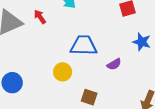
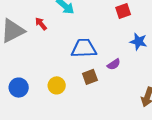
yellow circle: (63, 72) -> (57, 85), moved
brown square: (89, 97) -> (90, 77), moved, turned -35

